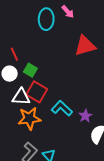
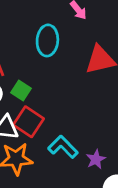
cyan ellipse: (46, 19) -> (47, 40), moved

